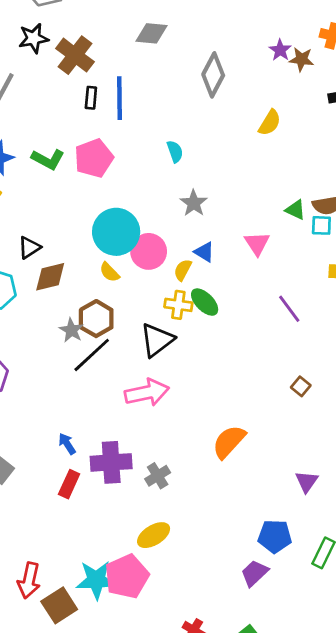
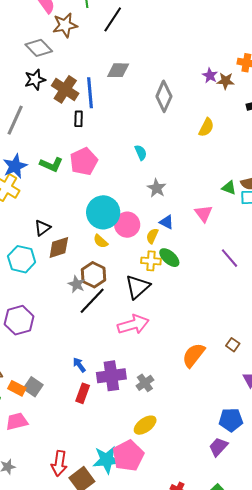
blue line: (119, 98) -> (90, 93), moved
brown square: (301, 386) -> (233, 345), moved

